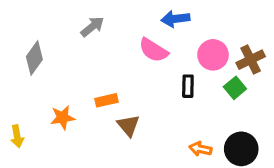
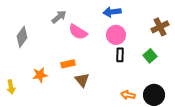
pink semicircle: (153, 50) -> (78, 32), moved
pink circle: (213, 55) -> (116, 35), moved
brown cross: (251, 60) -> (160, 27), moved

